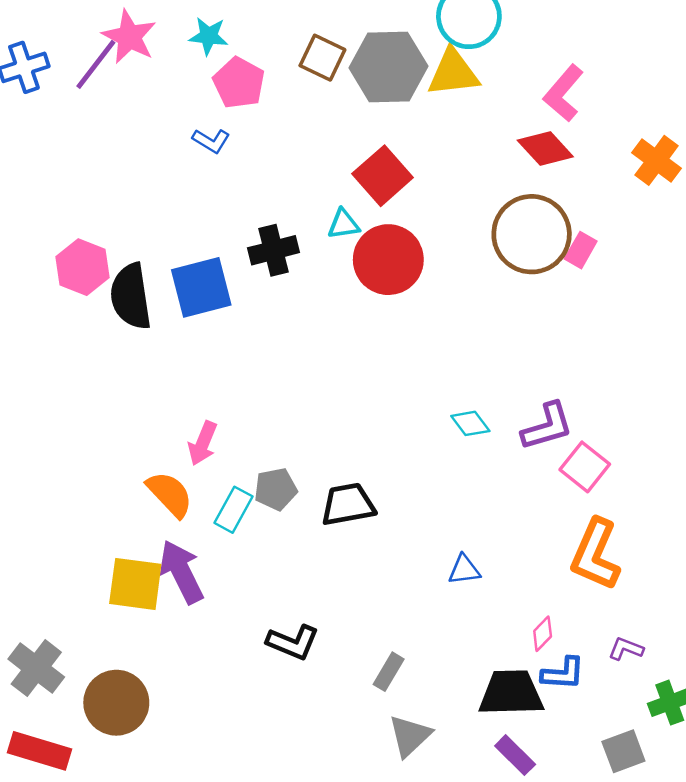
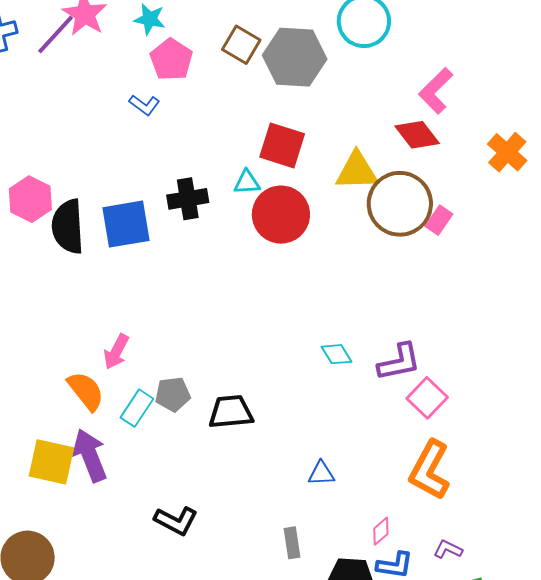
yellow triangle: (453, 73) -> (357, 171), moved
red square: (383, 176) -> (282, 145), turned -36
gray rectangle: (389, 672) -> (292, 543), moved, turned -44

